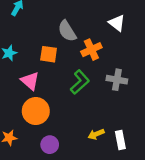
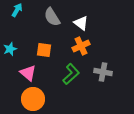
white triangle: (117, 23) -> (81, 23), moved
gray semicircle: (67, 31) -> (52, 17), moved

